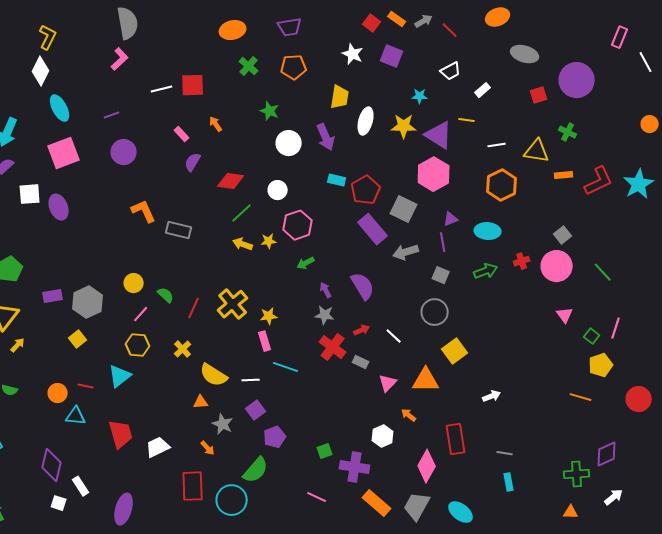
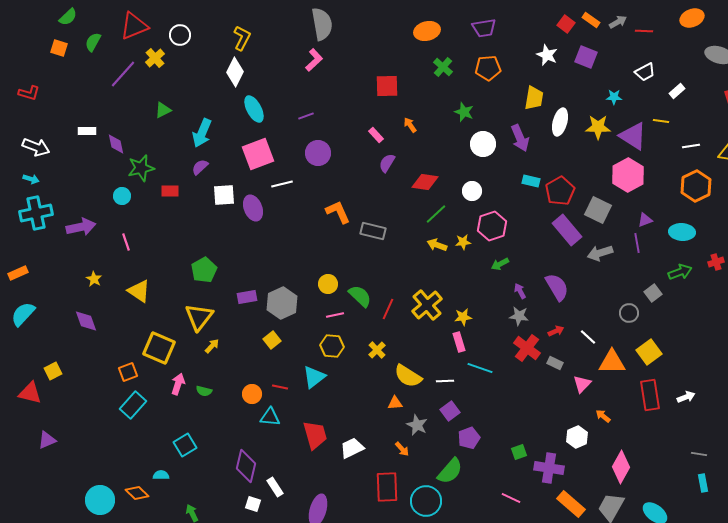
red line: (450, 30) -> (644, 31), turned -42
white line: (162, 89) -> (282, 184), moved
gray square: (441, 275) -> (653, 293), moved, turned 30
green semicircle: (166, 295) -> (360, 296), size x1.4
gray circle: (435, 312) -> (629, 313), size x0.7
pink line: (141, 314) -> (335, 315), turned 36
orange triangle: (426, 380) -> (612, 362), moved
red rectangle: (456, 439) -> (650, 395), moved

